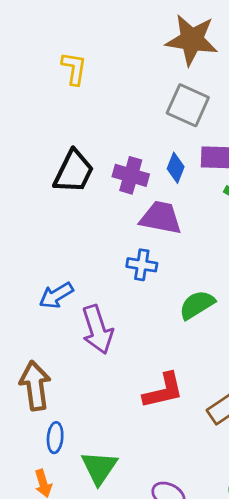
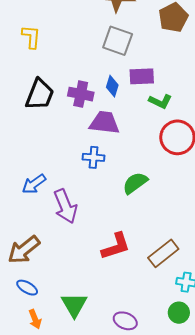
yellow L-shape: (74, 68) -> (31, 37), moved
brown arrow: (35, 386) -> (24, 250), turned -116
blue ellipse: (55, 438) -> (27, 288), moved, turned -60

